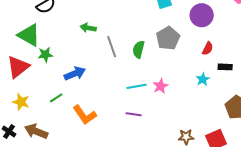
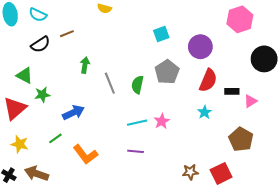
green arrow: (88, 28) -> (85, 65), turned 91
green triangle: (29, 35) -> (25, 75), size x0.7
red semicircle: (208, 48) -> (208, 80), size x1.6
black rectangle: (225, 67) -> (232, 91), moved

